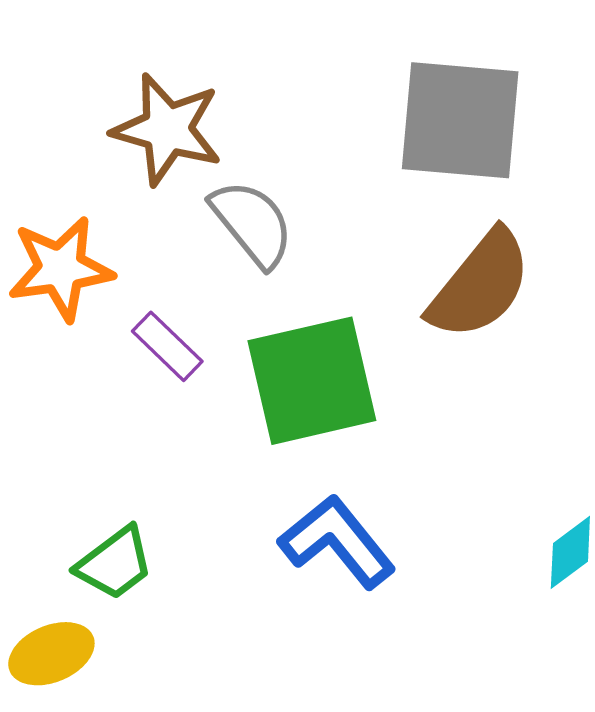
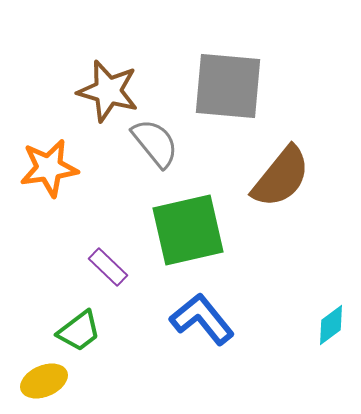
gray square: (460, 120) -> (228, 86), moved
purple rectangle: (167, 346) -> (108, 267), moved

